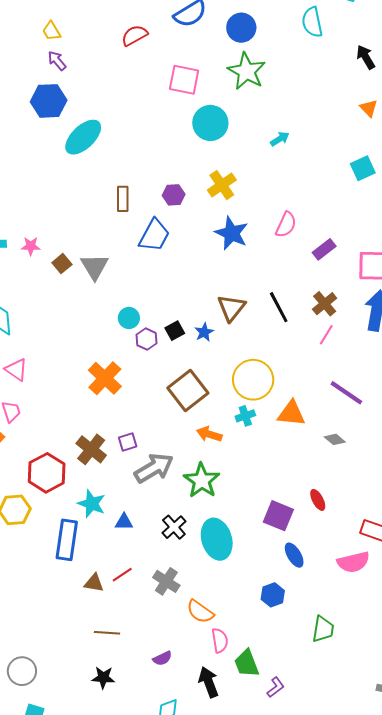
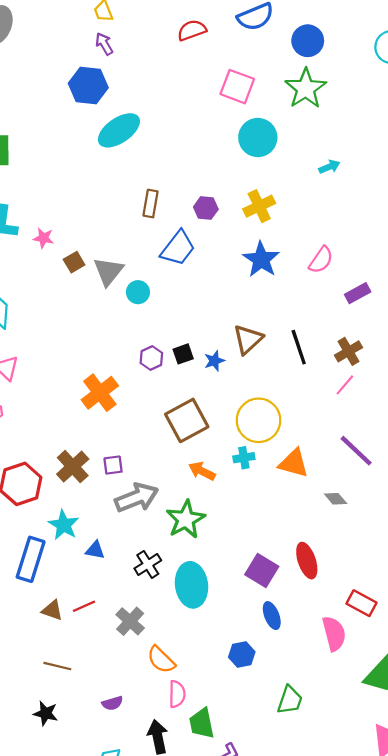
cyan circle: (129, 318) -> (138, 292), moved
red ellipse: (318, 500) -> (307, 561), size x1.5
pink semicircle: (353, 562) -> (334, 633), turned -100

